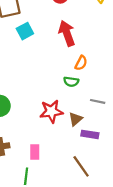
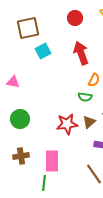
brown triangle: (76, 119) -> (89, 122), moved
pink rectangle: (35, 152) -> (52, 161), size x1.5

